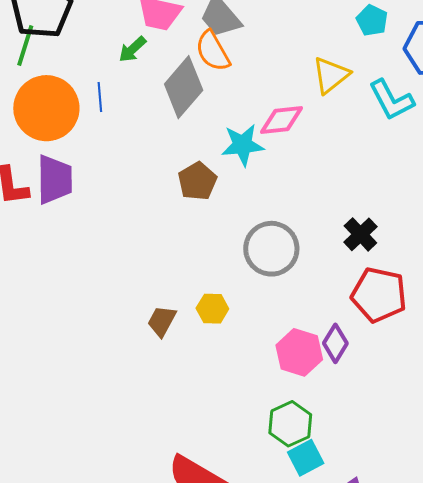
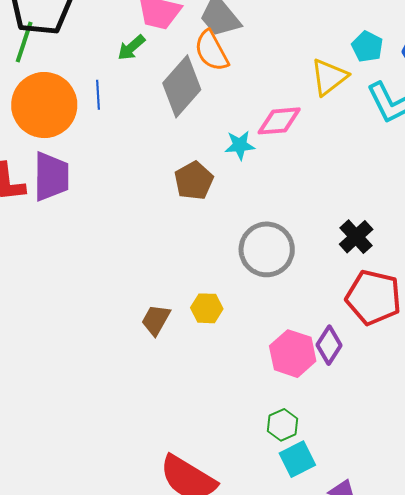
cyan pentagon: (372, 20) -> (367, 47), moved
cyan star: (243, 145) -> (240, 145), size x0.7
green hexagon: (290, 424) -> (283, 425), size x0.7

